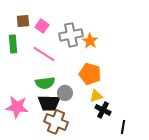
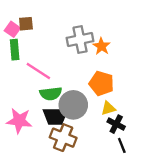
pink square: (42, 26) -> (12, 29), moved
pink line: (44, 54) -> (38, 71), moved
gray circle: (65, 93) -> (73, 105), size x1.6
black line: (123, 127) -> (122, 145), moved, turned -32

